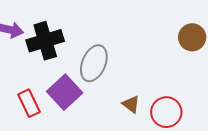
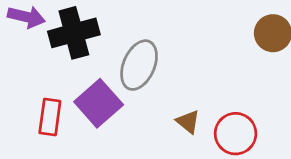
red rectangle: (29, 103) -> (50, 117), turned 32

